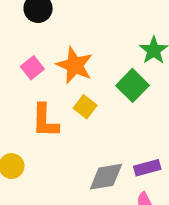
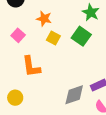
orange star: (75, 65) -> (44, 19), moved, size x0.7
yellow square: (85, 107) -> (53, 38), moved

